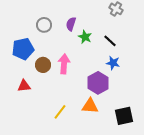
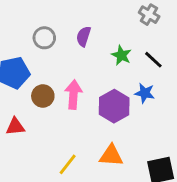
green star: (85, 37) -> (121, 55), moved
black line: (110, 41) -> (153, 60), moved
purple hexagon: (98, 83) -> (114, 106), moved

